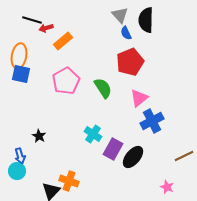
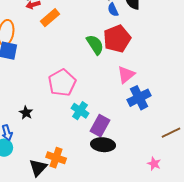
pink pentagon: (66, 81) -> (62, 83), moved
green semicircle: (103, 88) -> (95, 45), moved
black ellipse: (133, 157) -> (103, 145), moved, turned 55

